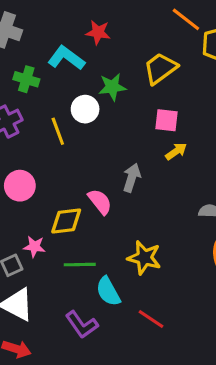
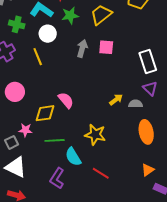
green star: (112, 87) -> (70, 15), moved
white circle: (85, 109) -> (48, 34), moved
yellow arrow: (176, 151) -> (116, 100), moved
gray arrow: (132, 178) -> (82, 48), moved
purple L-shape: (82, 325) -> (57, 178), turned 70

